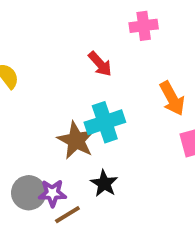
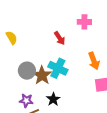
cyan cross: (105, 122) -> (58, 68), turned 36
gray circle: (29, 193) -> (27, 71), moved

